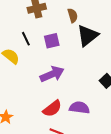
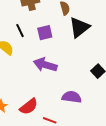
purple arrow: (52, 74) -> (45, 65), turned -140
red semicircle: (52, 109) -> (29, 107), moved

